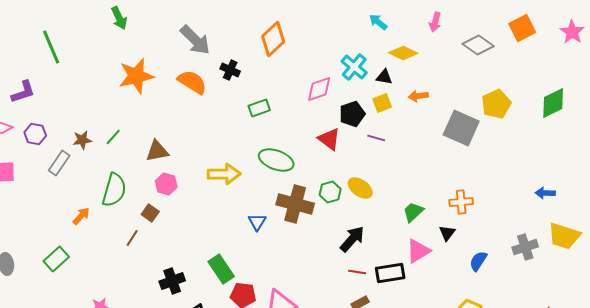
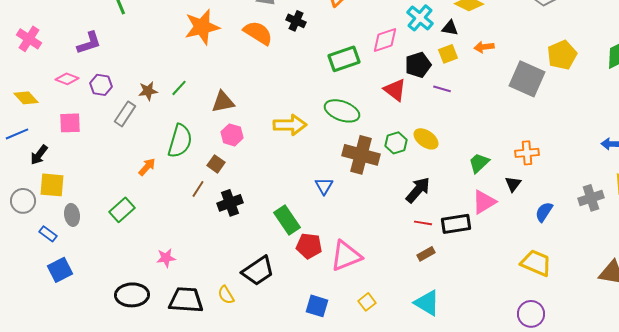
green rectangle: (259, 108) -> (344, 59), moved, size x1.4
blue triangle: (257, 222) -> (324, 186), moved
black cross: (172, 281) -> (230, 203), moved

